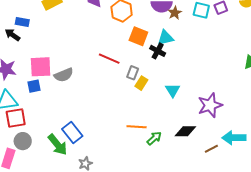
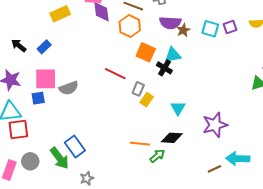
blue rectangle: (22, 22) -> (44, 47), moved, turned -56
black diamond: (185, 131) -> (172, 138), moved
gray circle: (23, 141) -> (30, 161), moved

